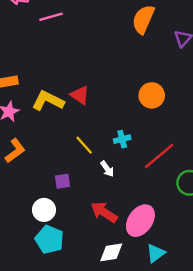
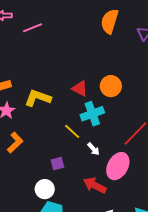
red triangle: (80, 95) -> (80, 88), moved
orange circle: (152, 95) -> (111, 86), moved
cyan cross: (122, 139) -> (92, 114), moved, size x1.6
pink ellipse: (140, 221) -> (118, 166), moved

